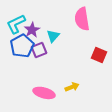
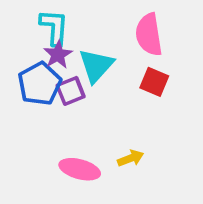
cyan L-shape: (16, 24) -> (54, 27), moved, turned 120
cyan triangle: (53, 36) -> (96, 65), size x1.5
red square: (99, 55) -> (154, 82), moved

